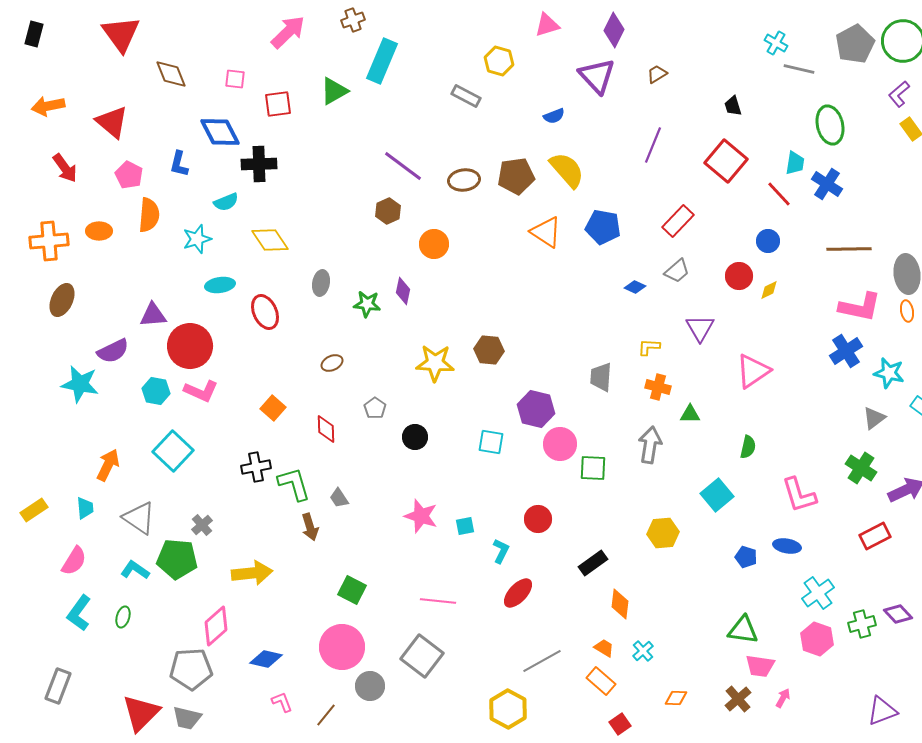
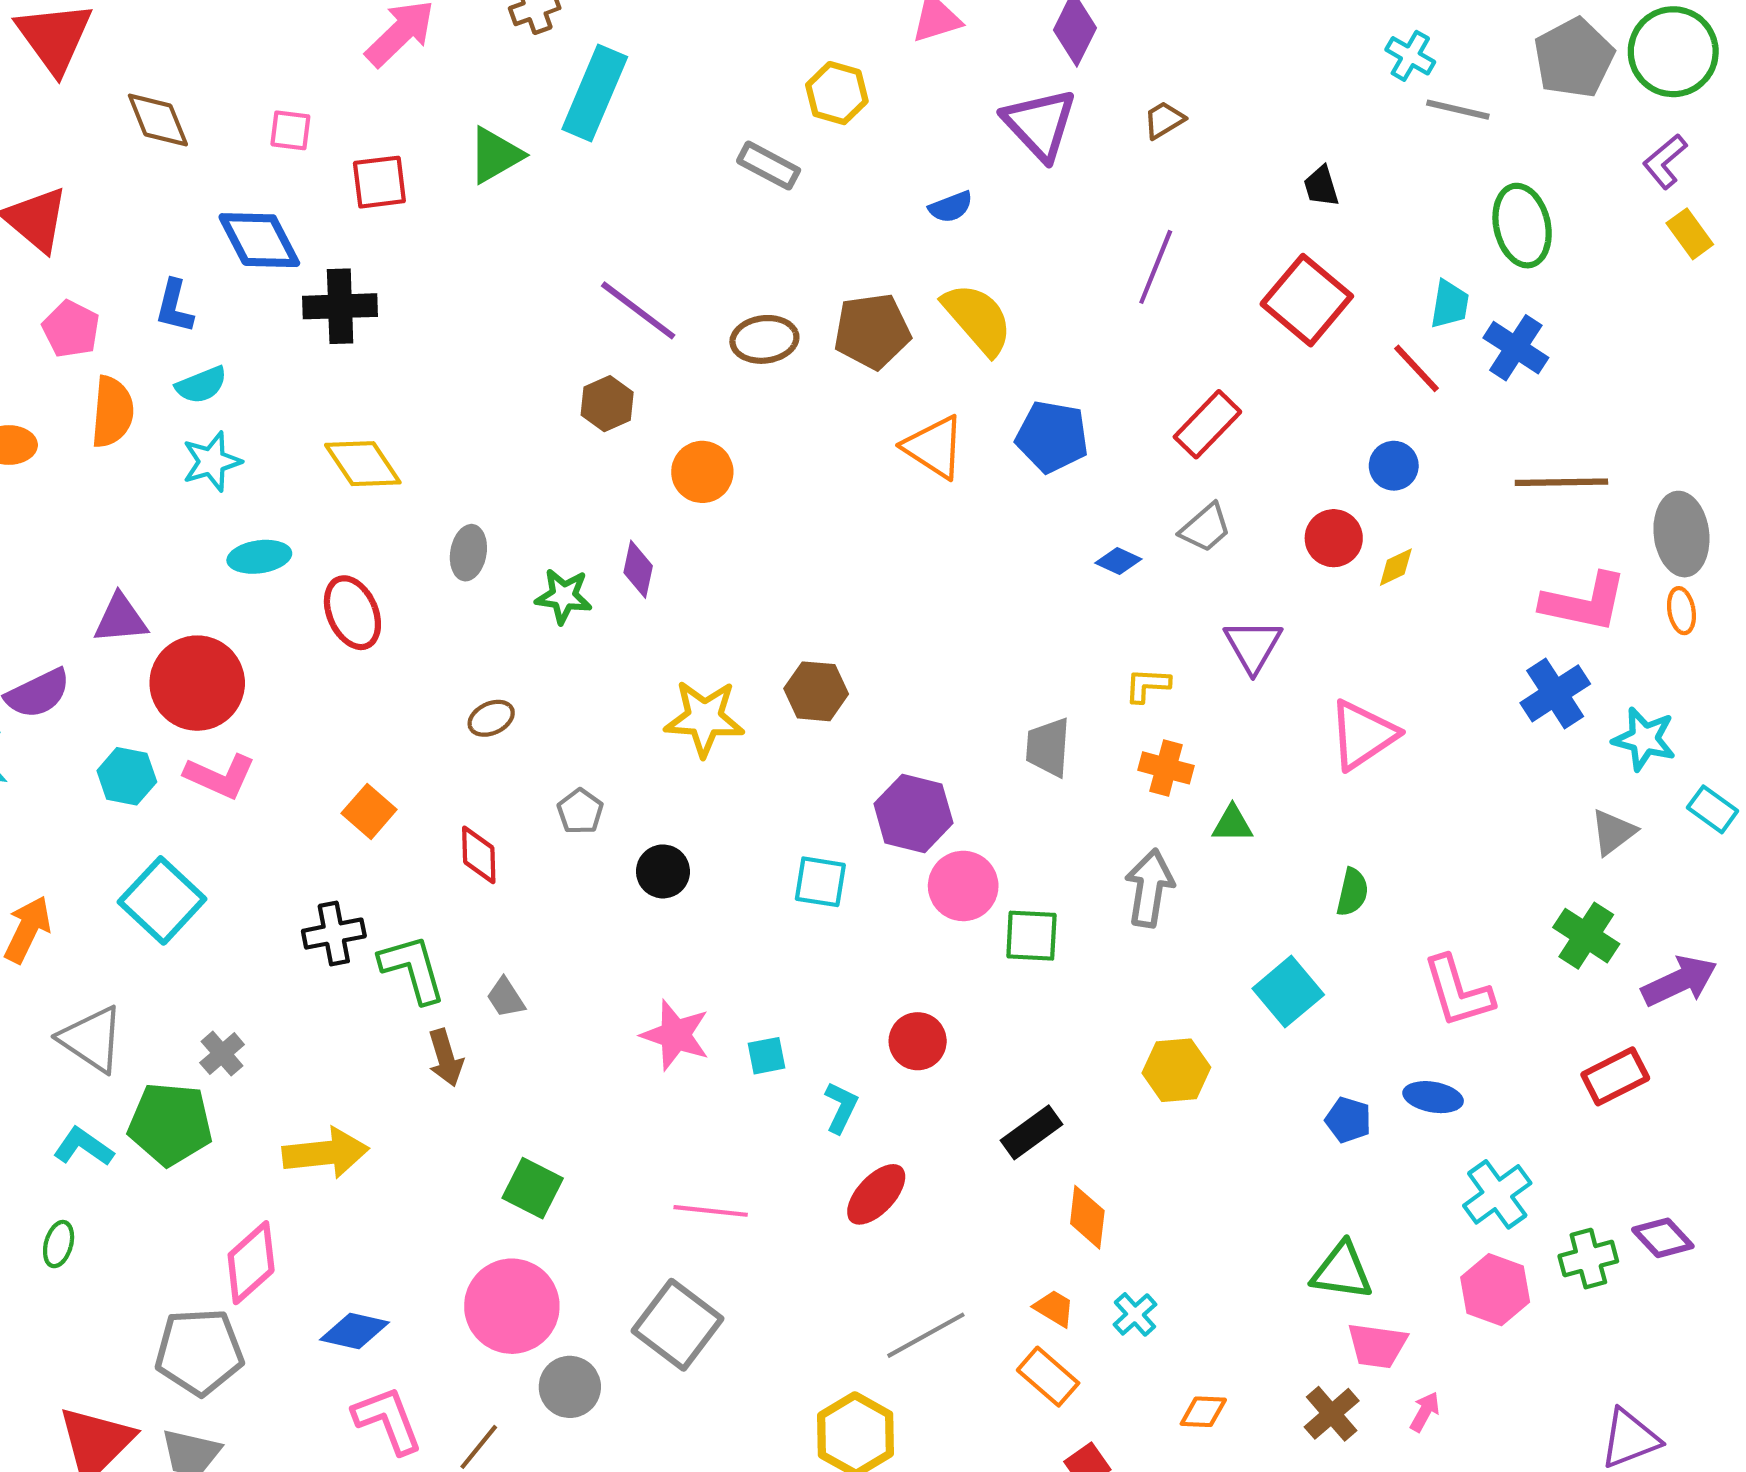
cyan semicircle: (226, 202) -> (201, 385), moved
pink L-shape: (282, 702) -> (388, 1420), size x1.6

